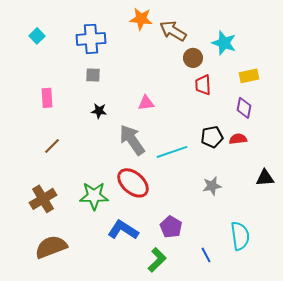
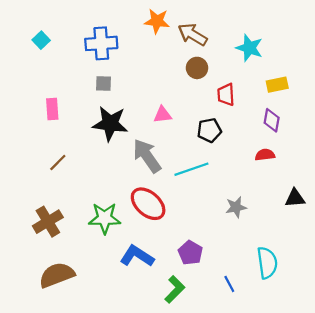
brown circle: (193, 58) -> (197, 68), moved
black star: (99, 111) -> (110, 124), size x2.0
black pentagon: (212, 137) -> (209, 130), moved

